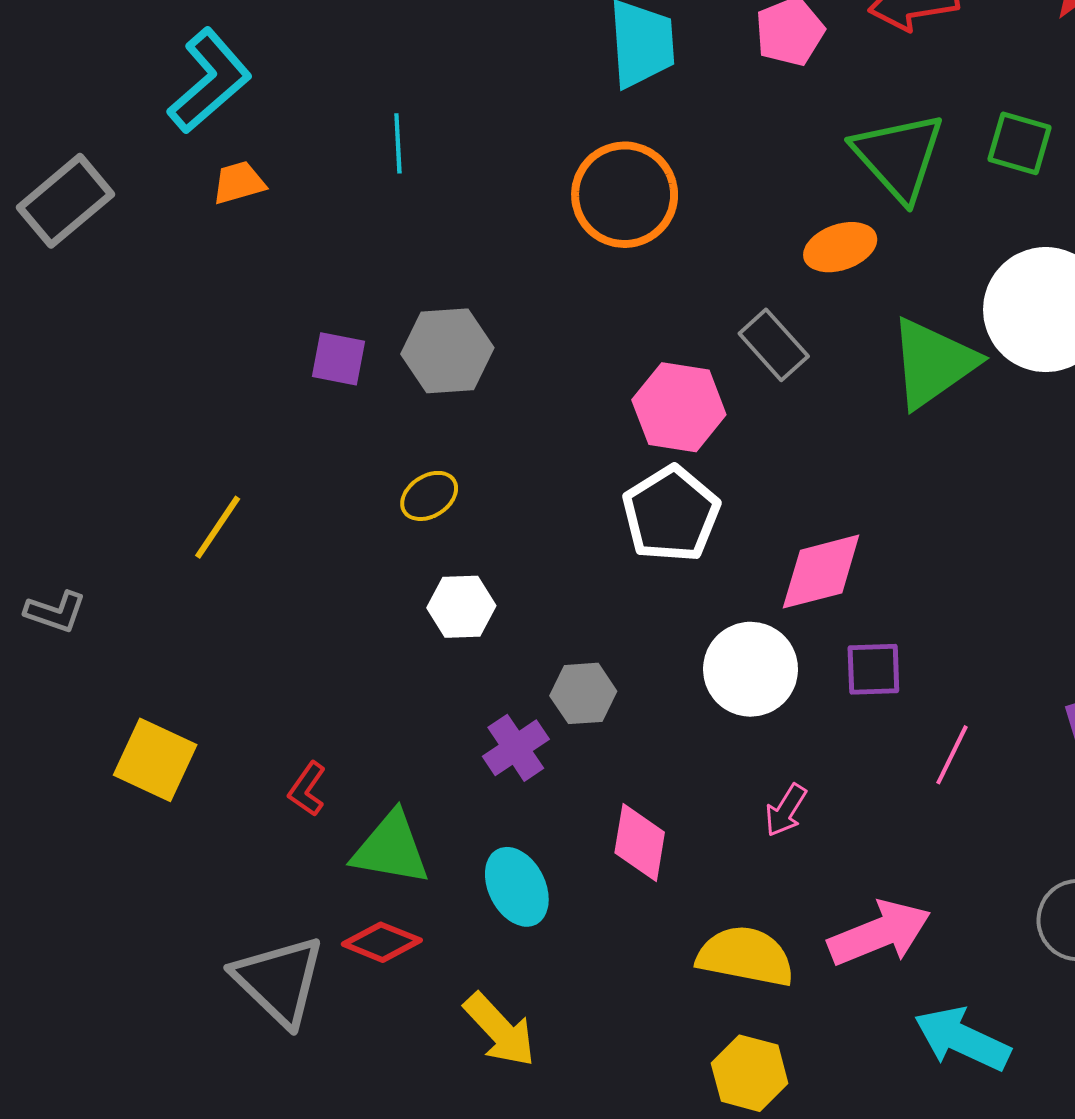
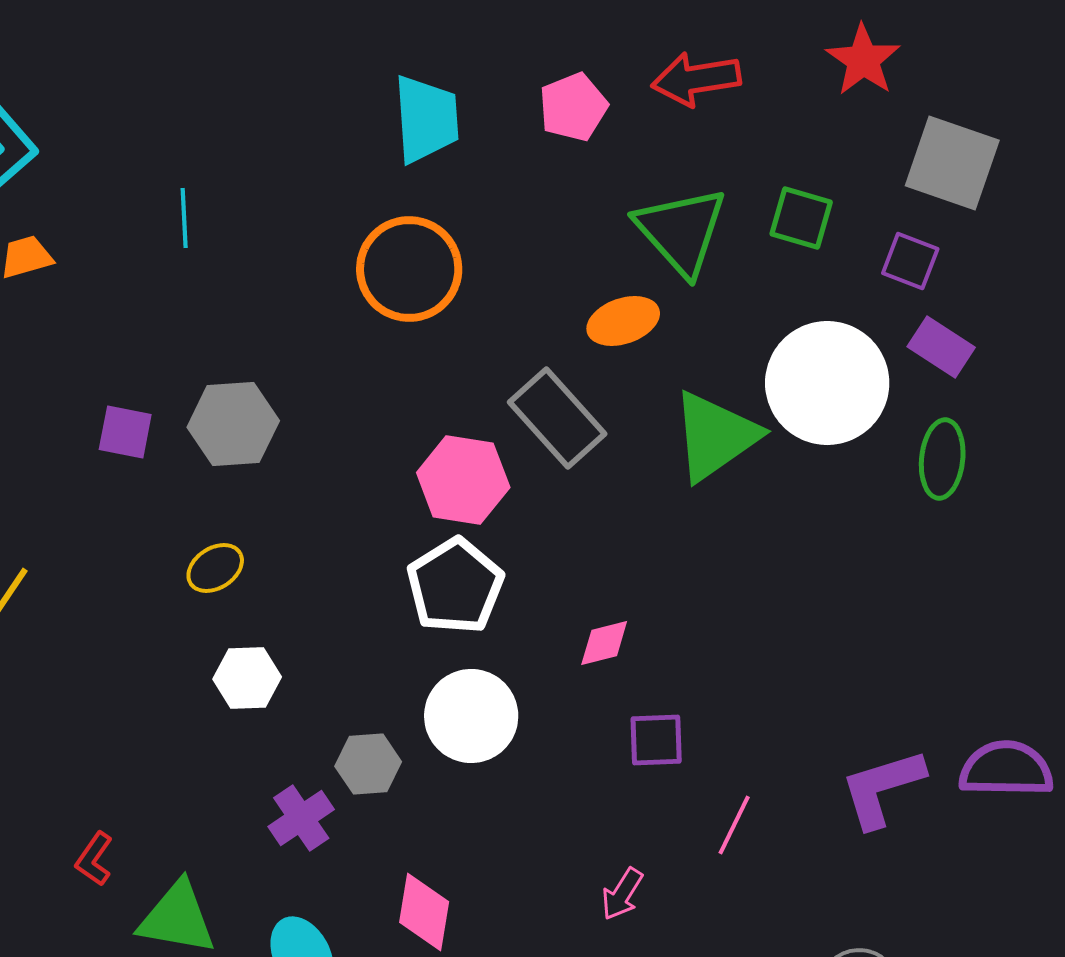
gray rectangle: (774, 345) -> (557, 418), size x1.4
pink diamond: (821, 572) -> (604, 643), size x0.6
white circle: (751, 669) -> (471, 716), moved
pink arrow: (786, 810) -> (622, 894), moved

